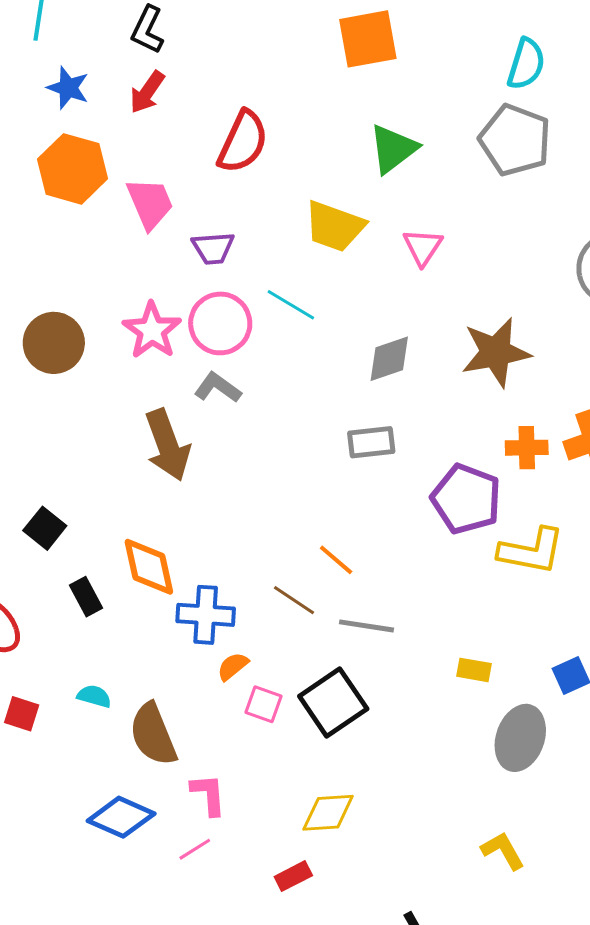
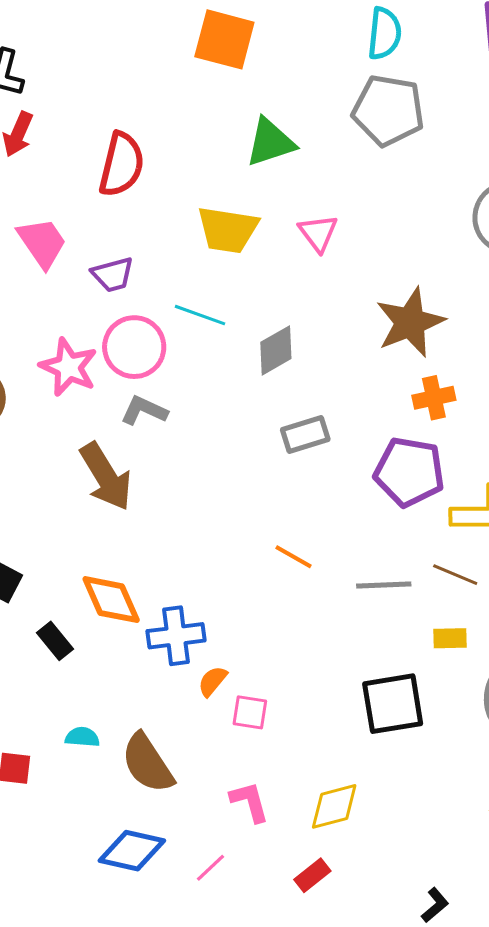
orange square: (368, 39) -> (224, 39), turned 36
green triangle: (393, 149) -> (270, 142), turned 30
gray diamond: (389, 359) -> (276, 350), moved
orange cross: (527, 448) -> (434, 398), moved
brown line: (294, 600) -> (455, 575), moved
gray line: (366, 626) -> (384, 585), moved
black square: (333, 703) -> (393, 704), moved, turned 36
pink L-shape: (208, 794) -> (250, 802), moved

